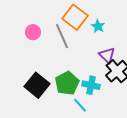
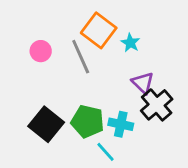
green pentagon: (67, 83) -> (88, 121), turned -30

